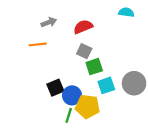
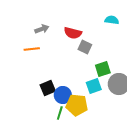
red semicircle: (83, 27) -> (73, 33), turned -144
gray square: (84, 51) -> (85, 47), moved
green square: (94, 67) -> (103, 69), moved

